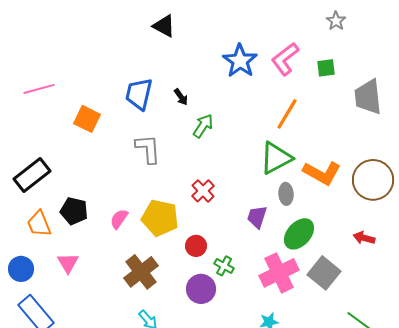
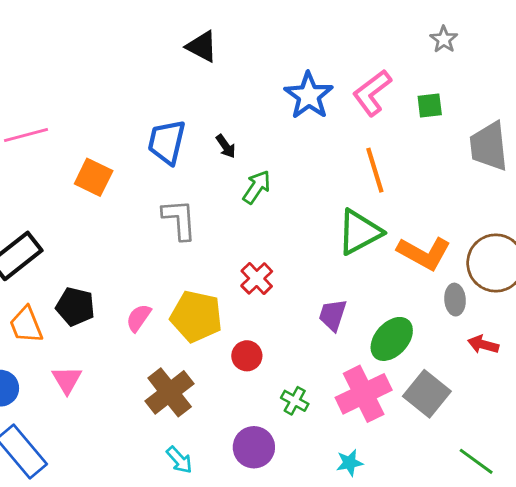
orange line: (287, 114) -> (375, 170), turned -48
gray ellipse: (286, 194) -> (455, 300), moved
green cross: (224, 266) -> (295, 401), moved
purple circle: (201, 289) -> (254, 447), moved

